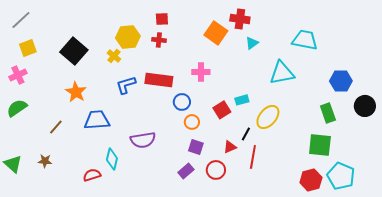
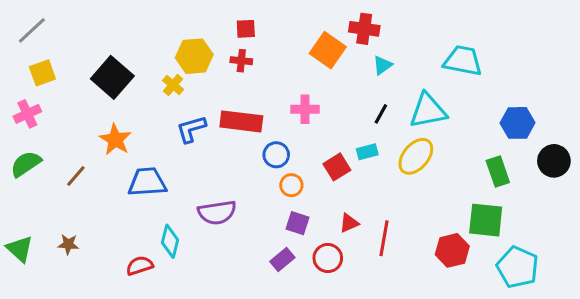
yellow ellipse: (268, 117) -> (416, 156), moved
brown line: (56, 127) -> (76, 176), moved
black line: (246, 134) -> (381, 114), moved
red hexagon: (311, 180) -> (452, 250), moved

